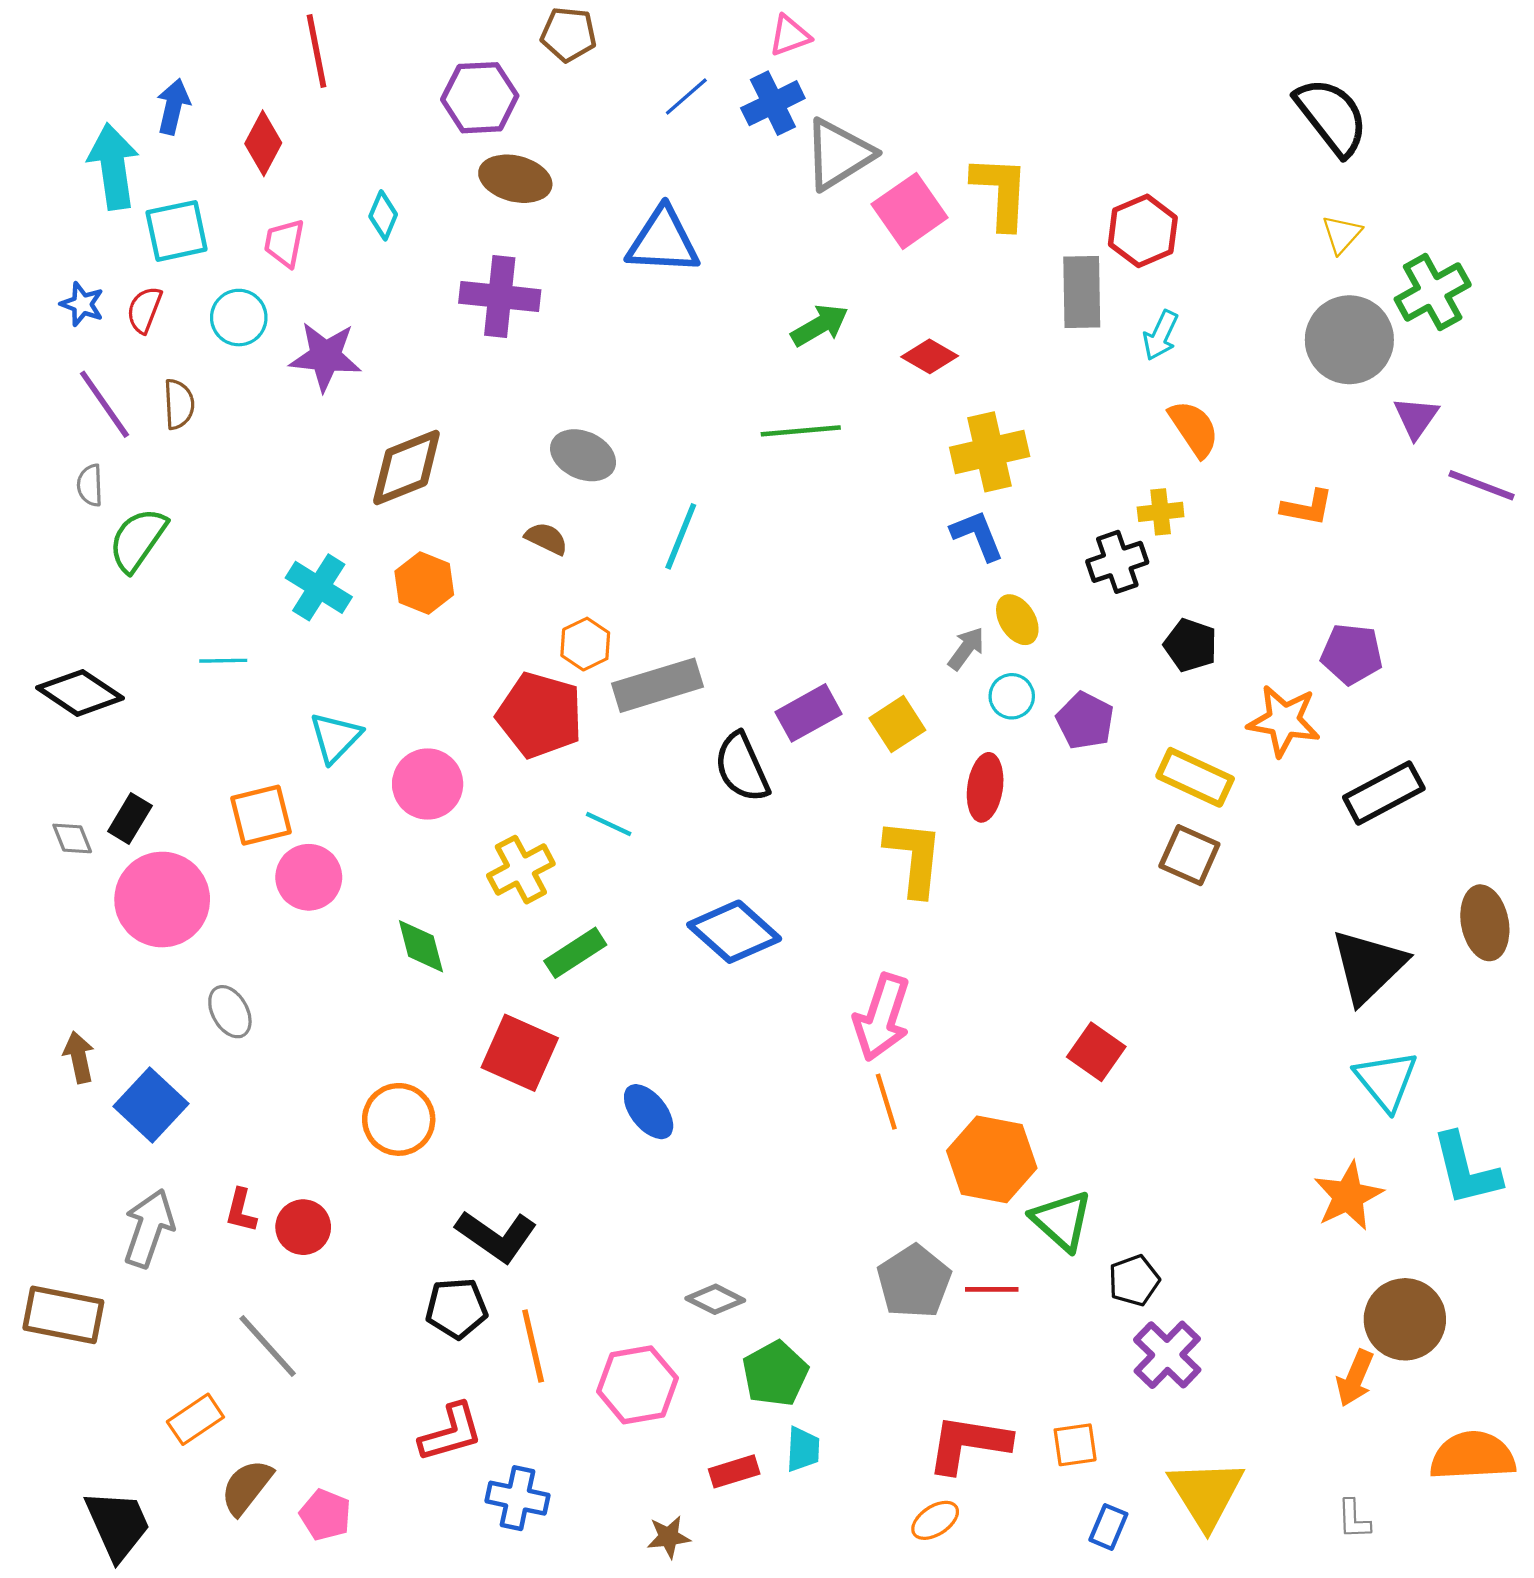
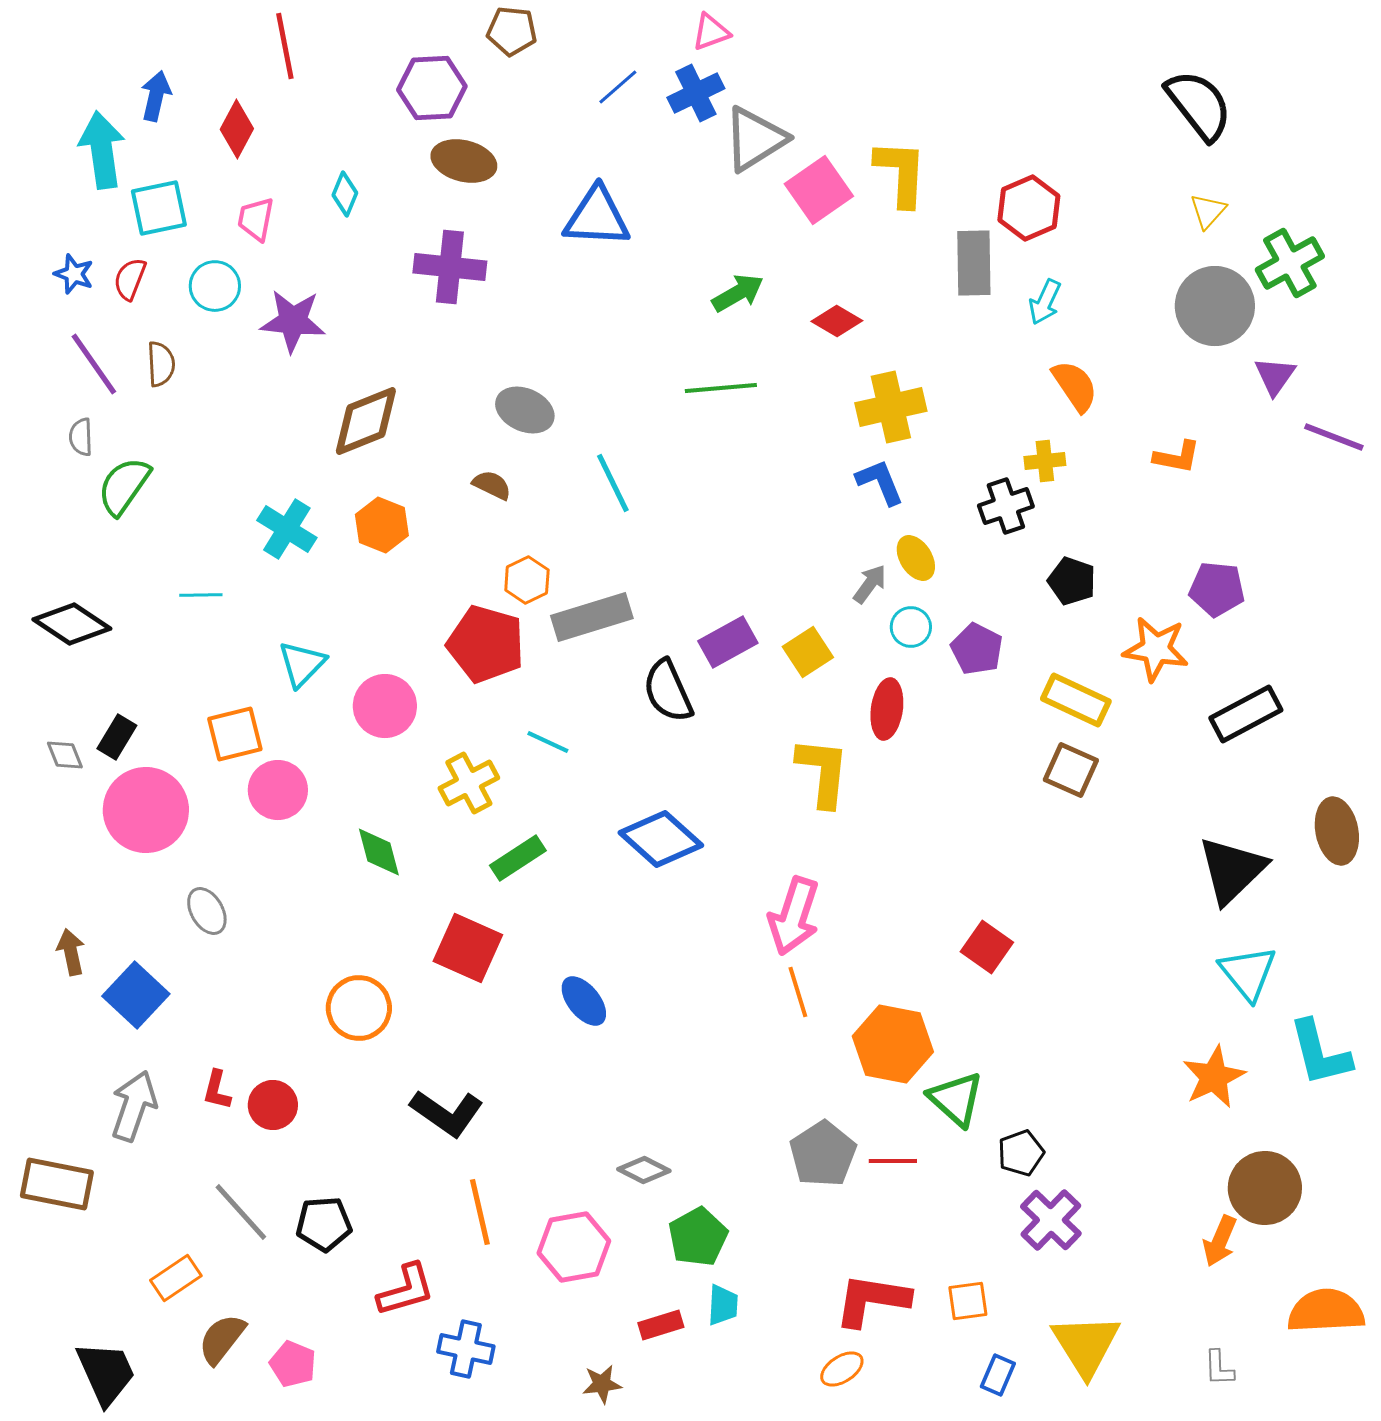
cyan line: (681, 536) -> (613, 483), turned -48
black pentagon: (456, 1308) -> (324, 1224), moved

